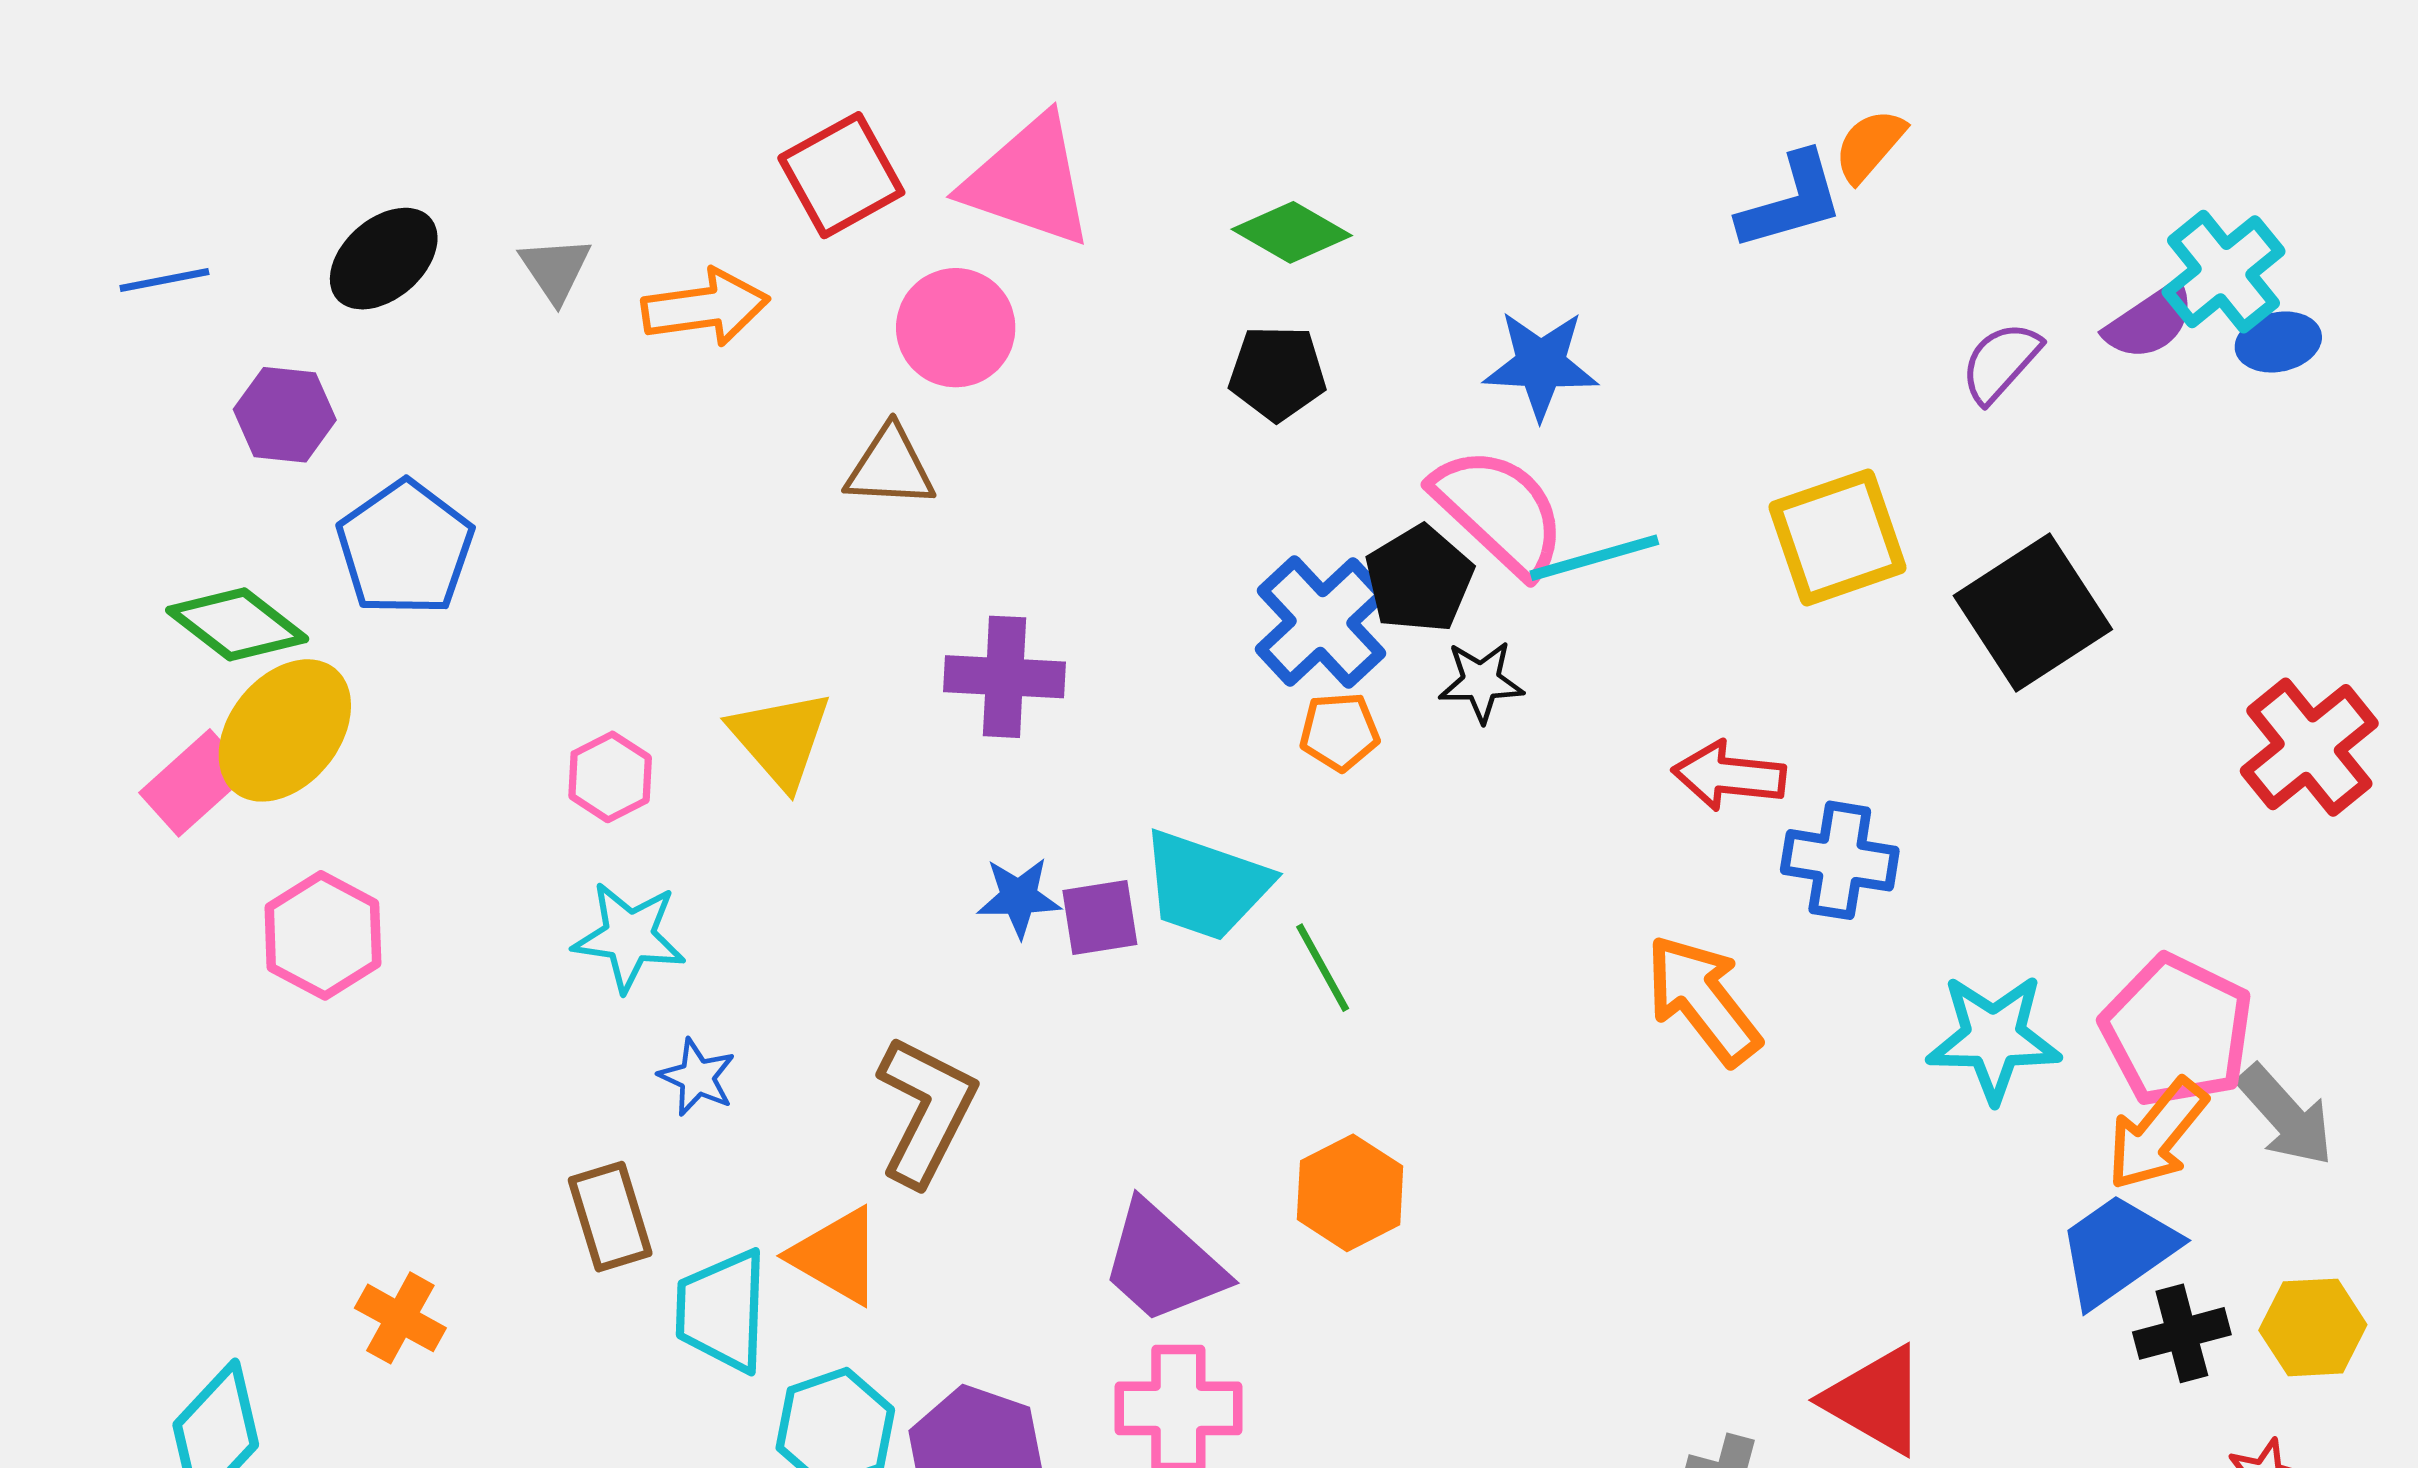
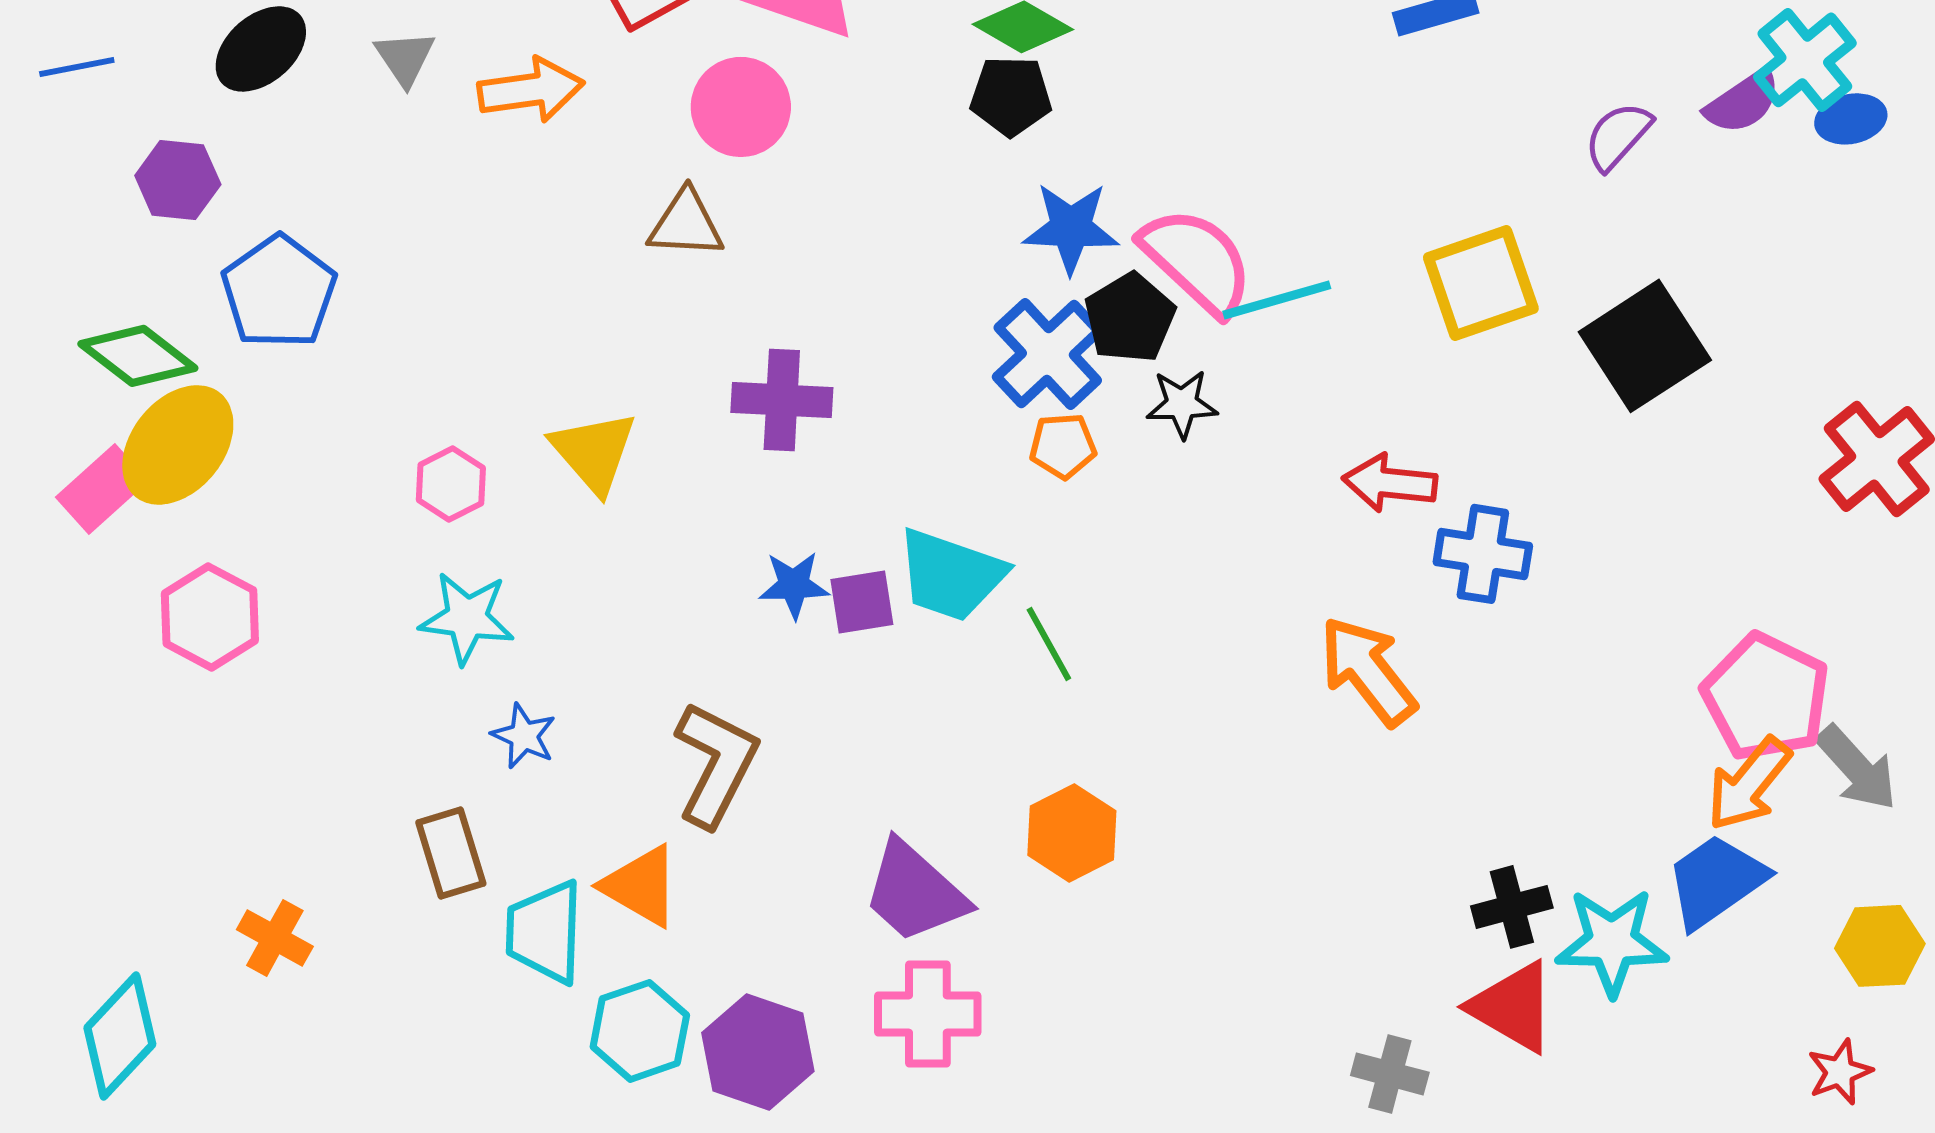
blue star: (1541, 365) -> (1071, 228), moved
black pentagon: (1277, 373) -> (1011, 96), moved
cyan star: (1994, 1038) -> (1612, 942), moved
black cross: (2182, 1333) -> (1512, 907), moved

